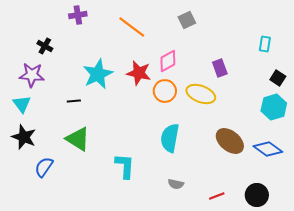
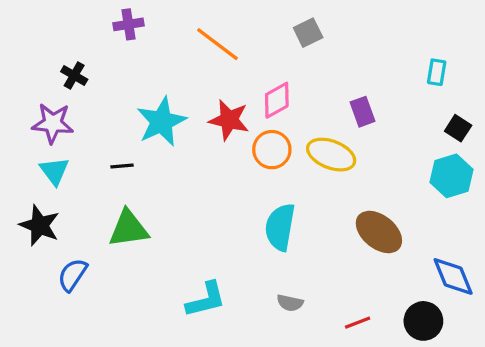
cyan triangle: (22, 104) -> (54, 171), moved
green triangle: (78, 139) -> (129, 229), turned -40
blue diamond: (268, 149) -> (453, 276), moved, turned 32
cyan L-shape: (125, 166) -> (206, 300), moved, turned 72

